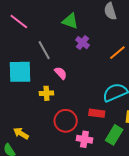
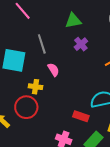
green triangle: (70, 21) -> (73, 21), turned -42
red circle: (66, 121) -> (26, 107), moved

